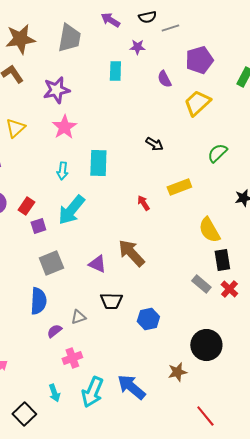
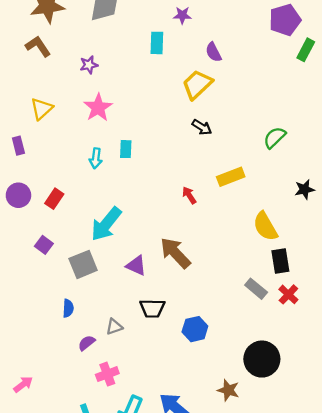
purple pentagon: (199, 60) -> (285, 20), moved
purple star: (56, 90) -> (89, 65), size x0.6
yellow trapezoid: (197, 103) -> (197, 84), moved
cyan rectangle: (98, 163) -> (126, 149), moved, size x0.6
cyan arrow: (71, 210) -> (106, 224), moved
purple square: (38, 226) -> (44, 245), moved, turned -35
blue semicircle: (38, 301) -> (68, 308), size x0.6
brown star: (177, 372) -> (228, 390), turned 30

